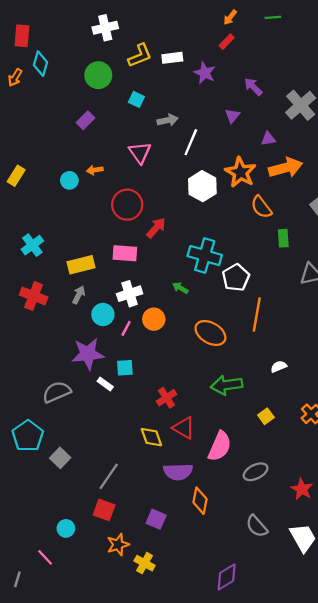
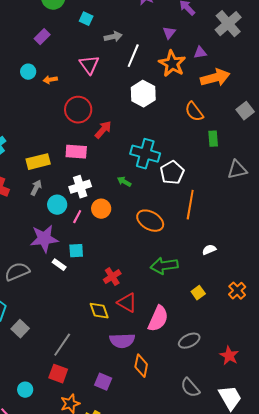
orange star: (241, 172) -> (172, 64), moved
cyan circle: (69, 180) -> (28, 72), moved

